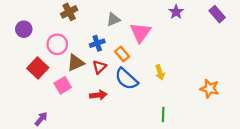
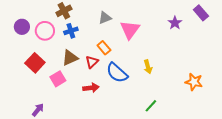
purple star: (176, 12) -> (175, 23), moved
blue cross: (97, 43) -> (71, 31), moved
pink circle: (57, 44) -> (45, 31), moved
orange rectangle: (122, 54) -> (104, 48), moved
green line: (163, 115) -> (151, 106), turned 40

